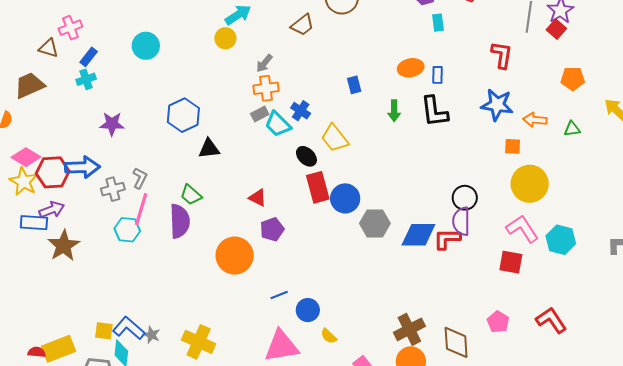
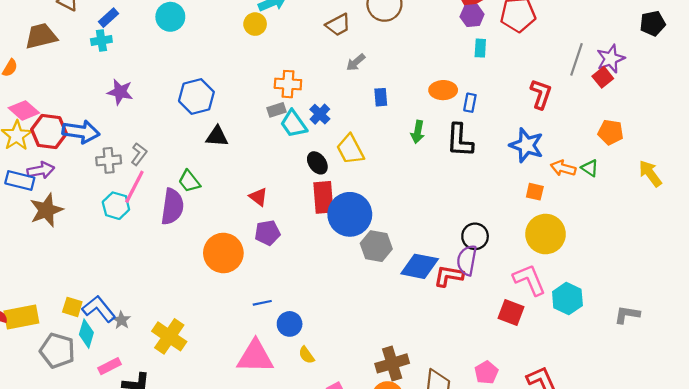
gray arrow: (264, 63) -> (356, 62), moved
green triangle: (572, 129) -> (590, 168), moved, turned 30
blue circle: (345, 198) -> (350, 214), size x1.4

